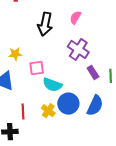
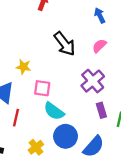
black arrow: (45, 24) -> (65, 44), turned -65
red line: (23, 111) -> (16, 118), moved
yellow cross: (48, 111) -> (36, 147), moved

